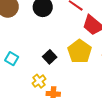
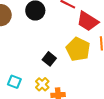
cyan square: (12, 59) -> (14, 82), moved

